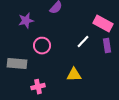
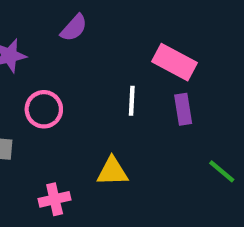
white line: (83, 42) -> (132, 101), turned -40
pink cross: (38, 87) -> (55, 199), moved

